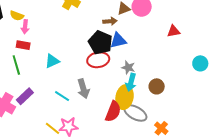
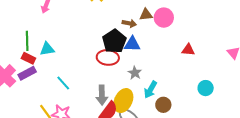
red rectangle: (23, 45) -> (28, 58), moved
cyan triangle: (52, 61) -> (47, 49), moved
cyan arrow: (131, 82) -> (150, 90), moved
brown circle: (157, 86) -> (163, 105), moved
gray arrow: (83, 89) -> (102, 95), moved

